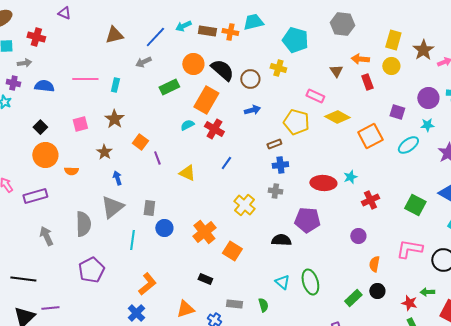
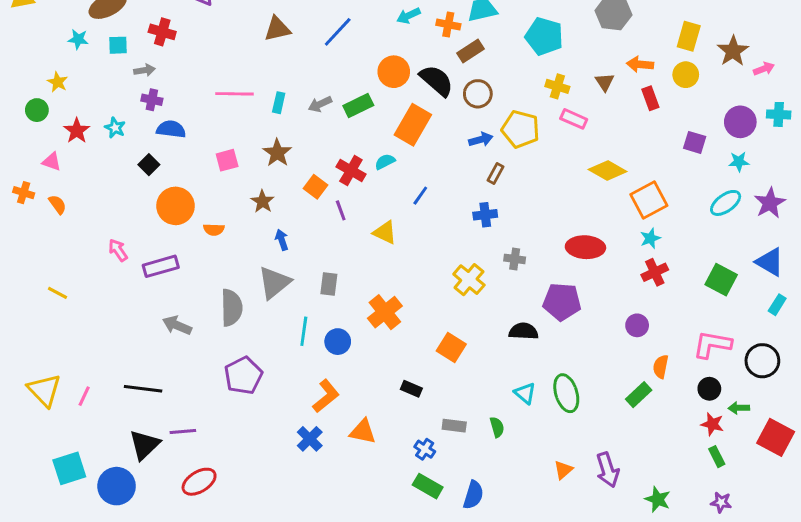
cyan arrow: (183, 26) -> (408, 16), moved
brown rectangle: (207, 31) -> (470, 51), moved, turned -42
gray arrow: (143, 62) -> (320, 104), moved
yellow cross: (278, 68) -> (557, 86), moved
purple cross: (13, 83) -> (152, 100), moved
blue semicircle: (44, 86) -> (171, 129), moved
yellow diamond: (337, 117) -> (608, 170), moved
yellow pentagon: (296, 122) -> (521, 129), moved
black square: (40, 127) -> (149, 165), moved
red cross: (214, 129) -> (351, 170), moved
orange square: (370, 136) -> (649, 200), moved
brown rectangle: (274, 144) -> (496, 173), moved, turned -40
cyan ellipse: (408, 145) -> (726, 203), moved
blue line: (226, 163) -> (420, 196), moved
blue cross: (280, 165) -> (485, 215), moved
cyan star: (350, 177) -> (650, 238), moved
blue circle: (164, 228) -> (338, 342), moved
orange cross: (204, 232) -> (385, 312), moved
gray arrow: (46, 236) -> (177, 325), turned -42
black circle: (377, 291) -> (709, 389), moved
green rectangle: (353, 298) -> (639, 395), moved
orange triangle: (185, 309) -> (363, 432), moved, turned 30

